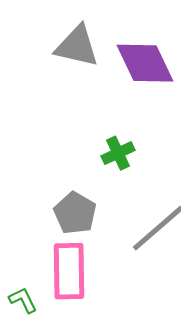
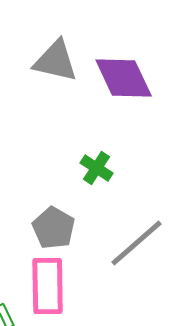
green cross: (118, 153) -> (97, 168), turned -32

